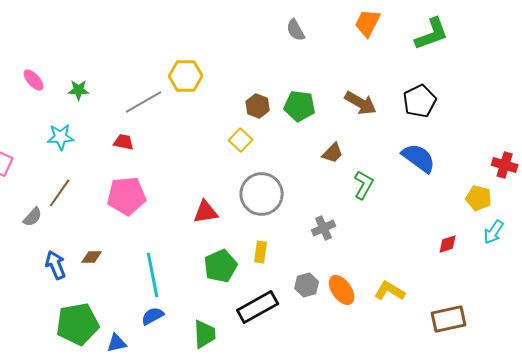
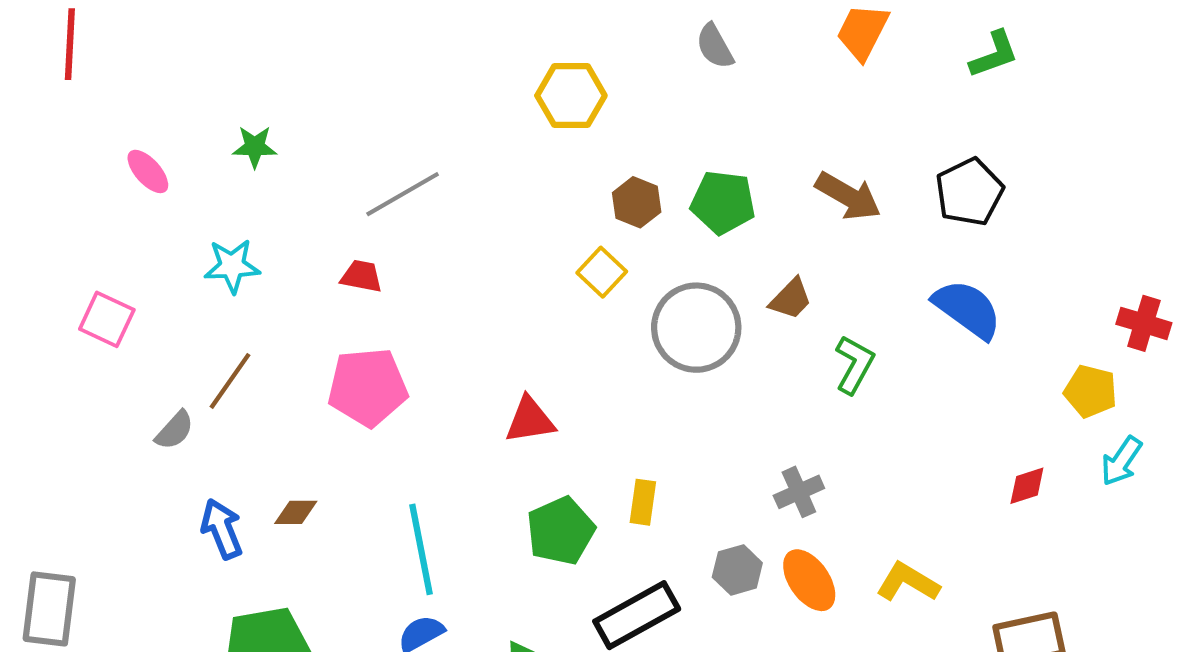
green L-shape: (432, 34) -> (994, 54), size x0.7
yellow hexagon: (186, 76) -> (571, 96), moved
pink ellipse: (34, 80) -> (148, 171), moved
green star: (79, 90) -> (255, 147), moved
gray circle: (262, 194) -> (696, 328), moved
gray cross: (324, 228) -> (799, 492), moved

